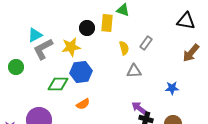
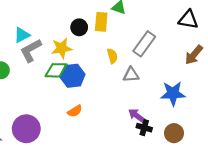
gray rectangle: (146, 43) -> (144, 44), size x1.6
yellow semicircle: (124, 48) -> (112, 56), moved
green diamond: (58, 84) -> (56, 70), moved
blue star: (172, 88) -> (173, 93), size x1.6

